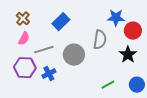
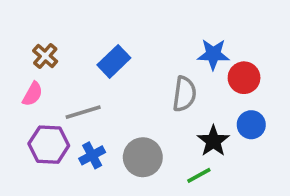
pink semicircle: (24, 39) -> (33, 94), moved
gray circle: (74, 55) -> (143, 157), moved
black star: (128, 55) -> (213, 141), moved
blue circle: (137, 85) -> (251, 125), moved

